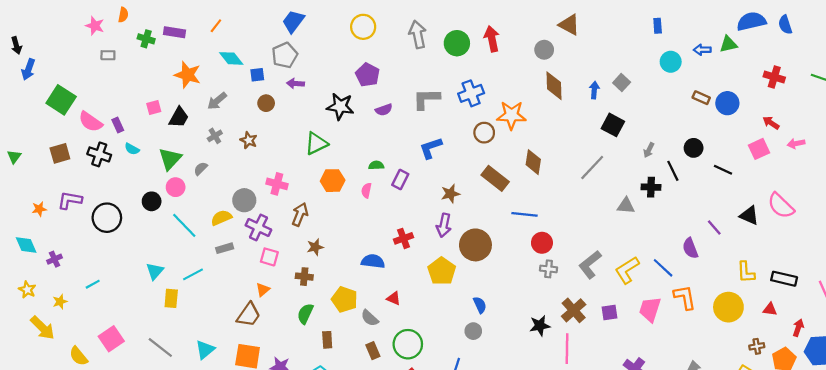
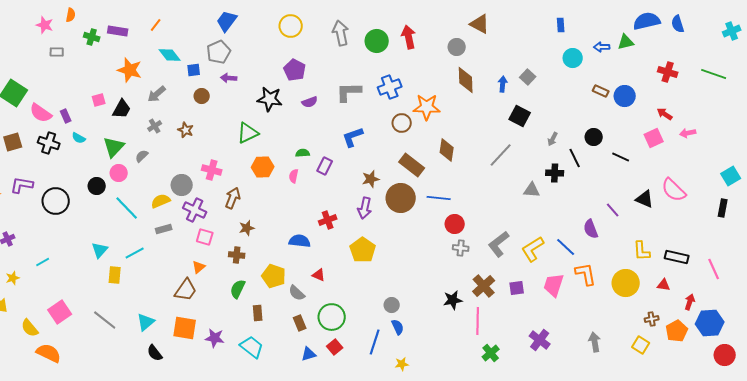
brown circle: (475, 245) -> (401, 198), moved
blue semicircle: (480, 305) -> (398, 327), moved

